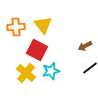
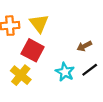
cyan star: (51, 71) -> (65, 72), moved, turned -30

